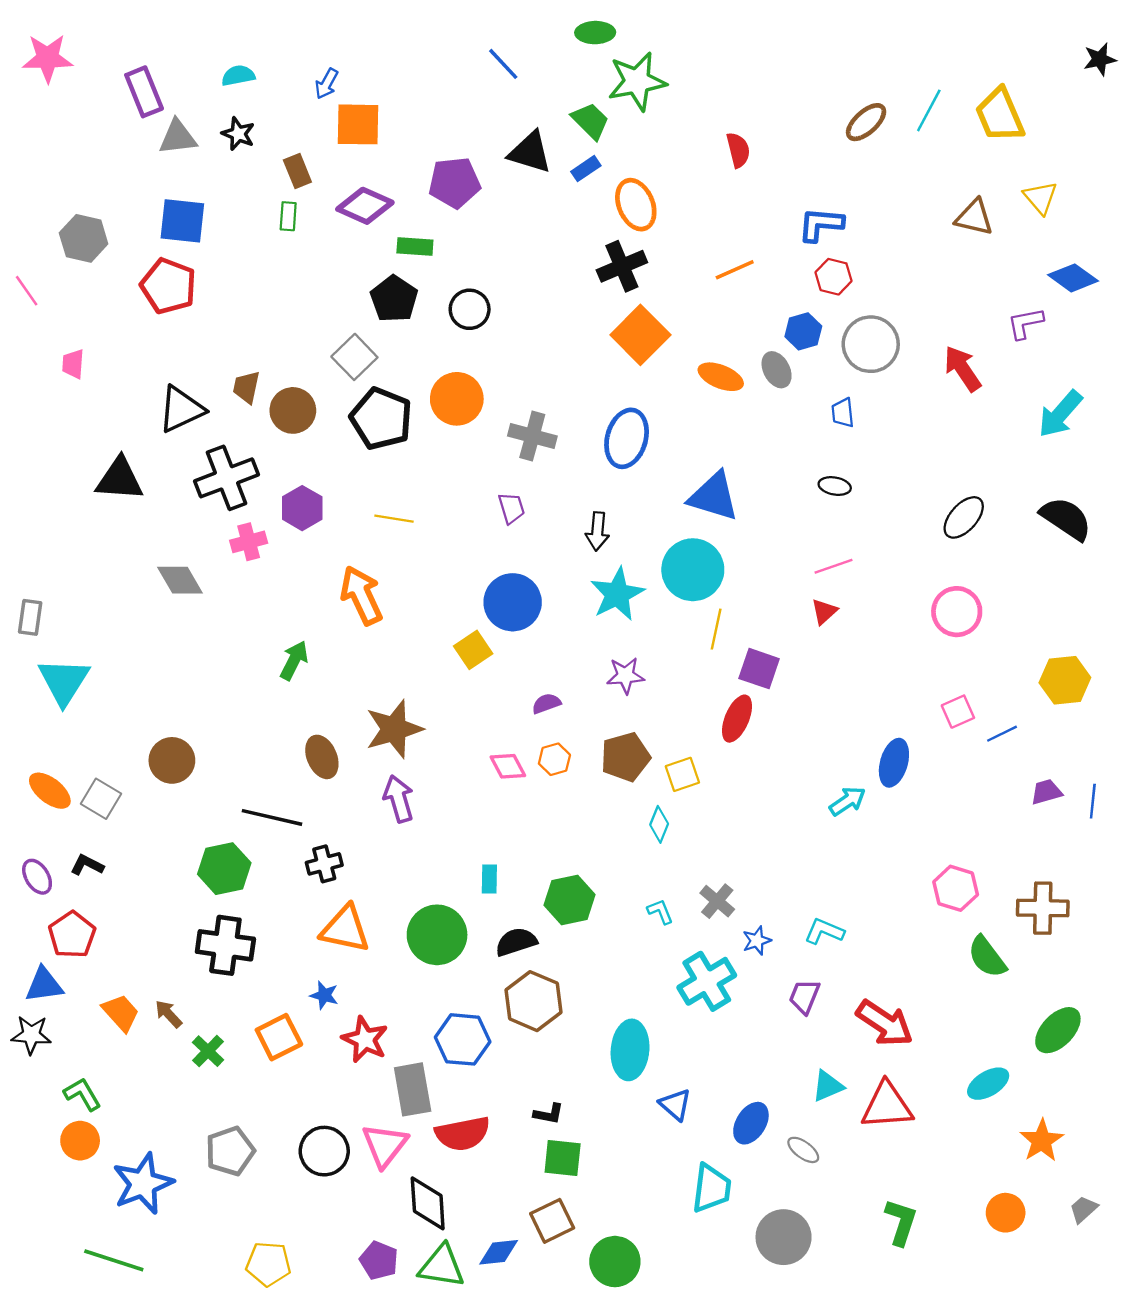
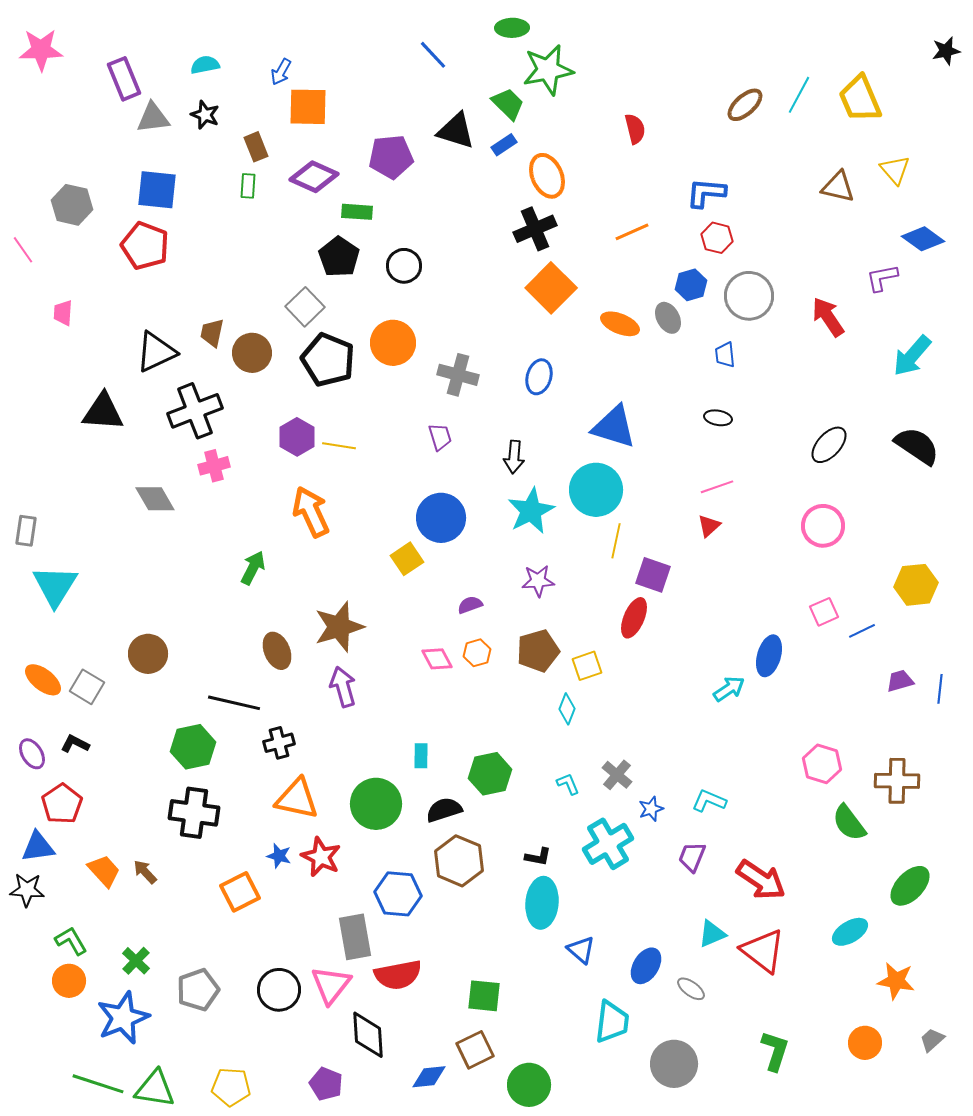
blue ellipse: (627, 438) -> (539, 377), size x0.7
purple hexagon: (302, 508) -> (297, 437), moved
red star: (365, 1039) -> (321, 857), moved
green cross: (208, 1051) -> (136, 961), moved
red triangle: (887, 1106) -> (763, 951), turned 42
black L-shape: (549, 1114) -> (538, 857), moved
orange star: (1042, 1141) -> (896, 981), turned -30
green triangle: (442, 1266) -> (155, 1089), moved

